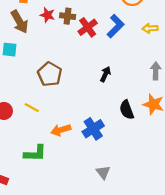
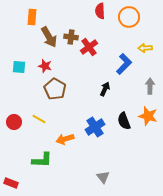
red star: (47, 15) -> (45, 66), moved
brown arrow: (20, 22) -> (49, 37), moved
blue L-shape: (115, 26) -> (124, 64), moved
blue cross: (93, 129) -> (95, 127), moved

